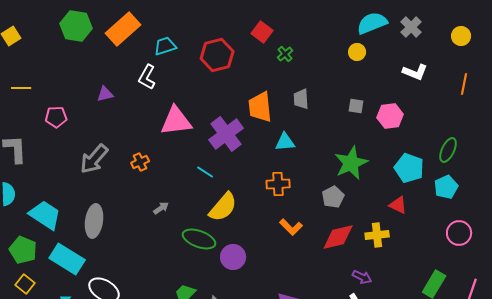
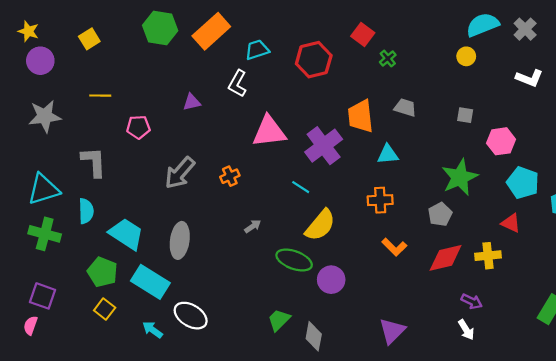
gray trapezoid: (301, 99) -> (405, 108), turned 110
pink hexagon: (390, 116) -> (501, 141), moved

